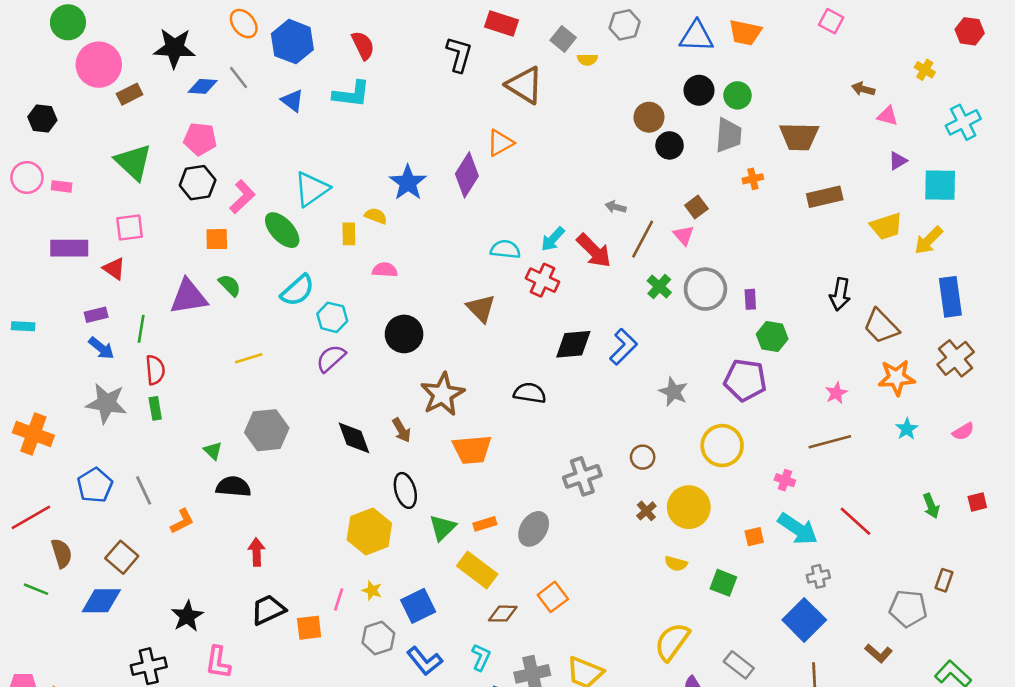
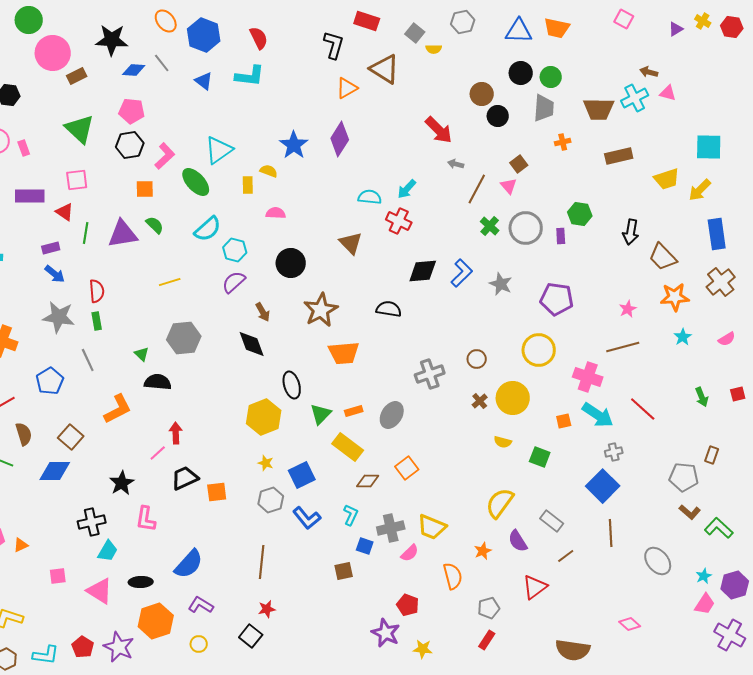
yellow cross: (925, 70) -> (703, 21), moved
cyan cross: (963, 122) -> (635, 98), moved
orange triangle: (500, 143) -> (347, 88), moved
purple triangle: (898, 161) -> (676, 29), moved
pink rectangle: (62, 186) -> (24, 148), turned 63
red arrow: (594, 251) -> (439, 130), moved
green line: (141, 329) -> (86, 233), moved
green hexagon: (772, 337) -> (580, 214), moved
gray star: (673, 392) -> (501, 284), moved
brown arrow: (401, 430) -> (263, 312), moved
pink cross: (785, 480) -> (588, 377), size x1.8
gray line: (144, 490) -> (88, 360), moved
orange L-shape: (182, 521) -> (118, 409), size x1.5
pink line: (339, 599) -> (158, 453), moved, turned 30
brown L-shape: (879, 653) -> (690, 512), moved

